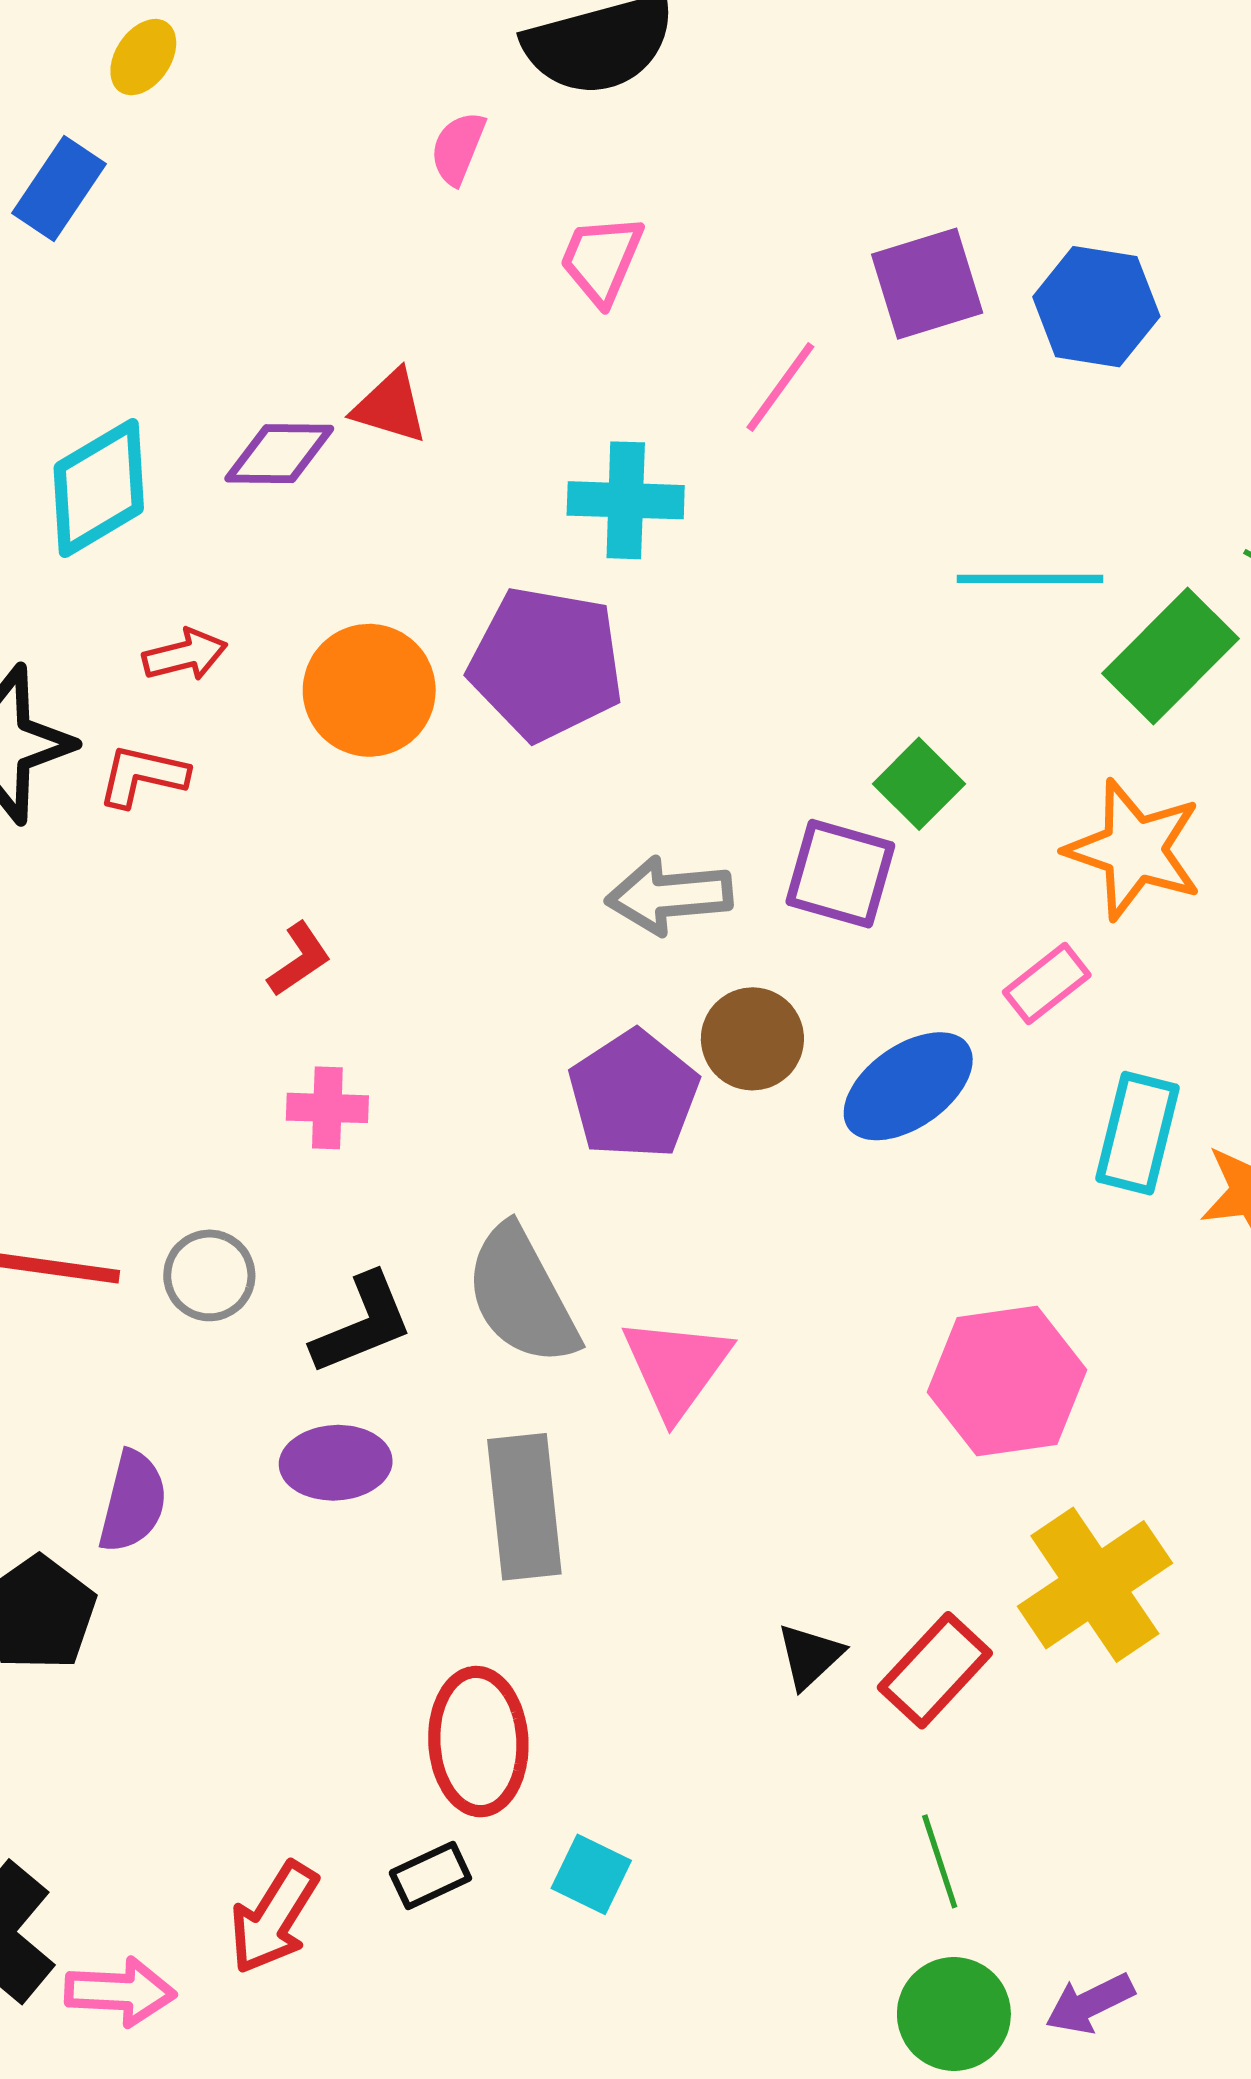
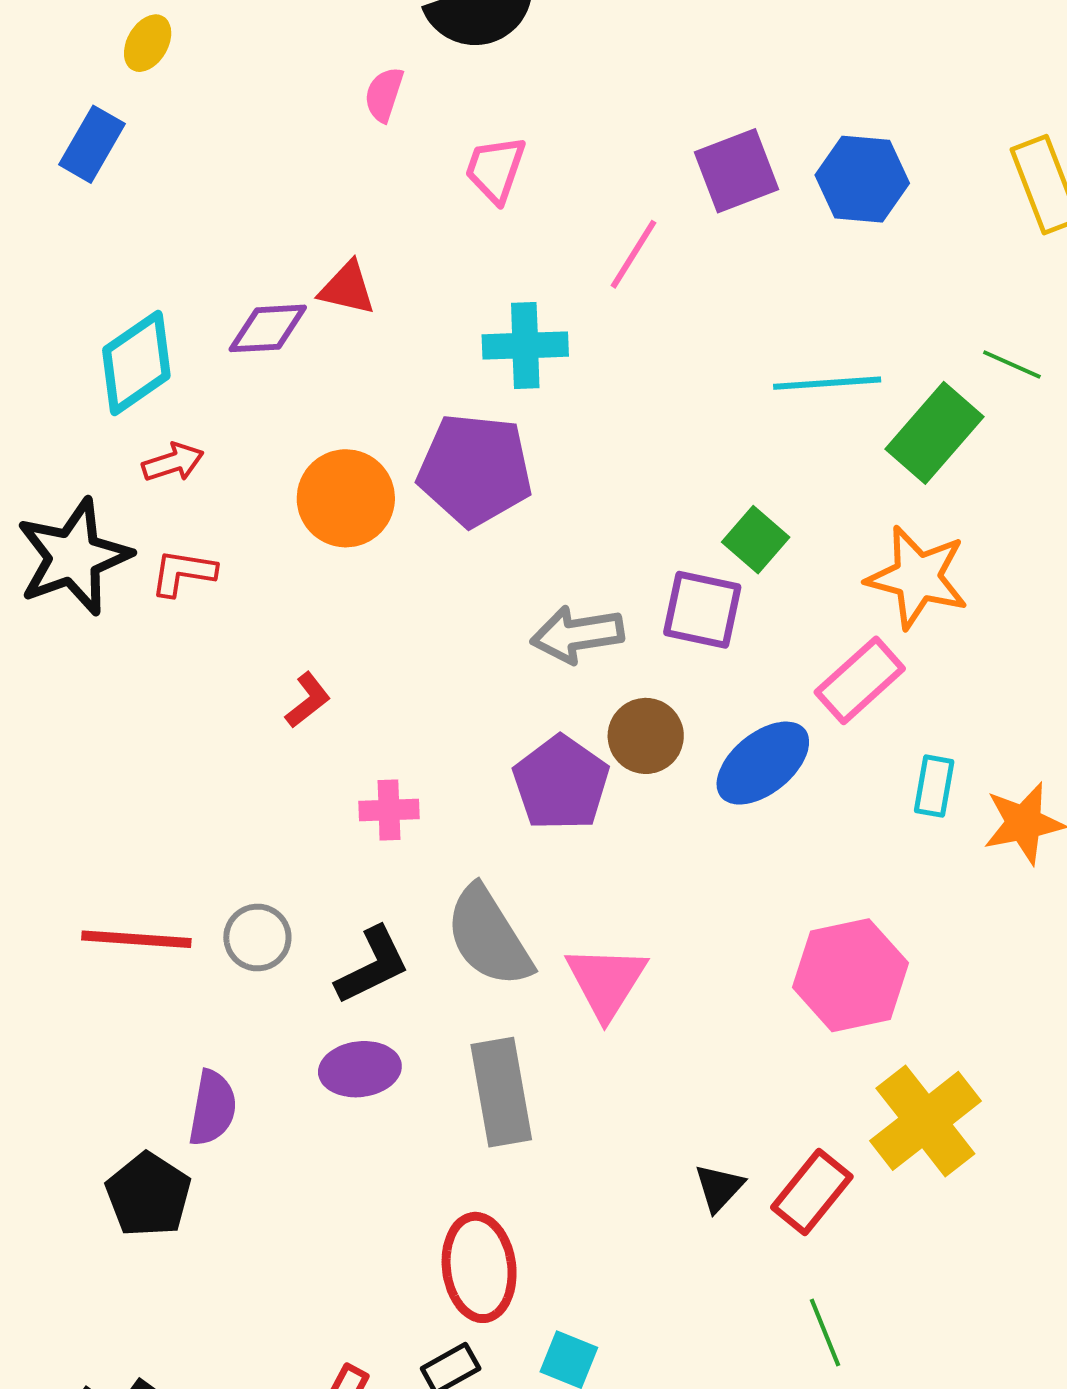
red arrow: (185, 655) -> (173, 462), moved
pink rectangle: (1047, 984) -> (860, 680), size x1.4
pink cross: (327, 1108) -> (389, 810), moved
cyan rectangle: (1137, 1133) -> (934, 786), size x0.7

